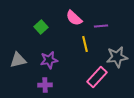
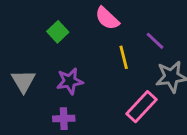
purple line: (101, 26) -> (155, 41), moved, turned 48
gray triangle: (18, 60) -> (23, 81), turned -48

